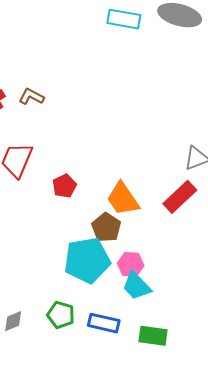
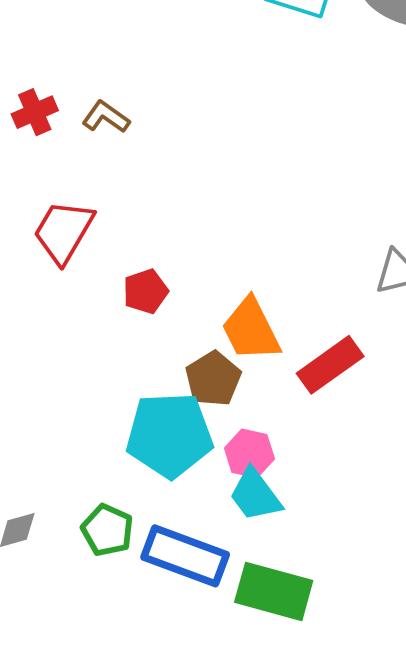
red rectangle: (180, 197) -> (330, 365), moved
blue rectangle: (104, 323) -> (185, 556), size x1.4
green rectangle: (153, 336) -> (274, 591), size x1.4

